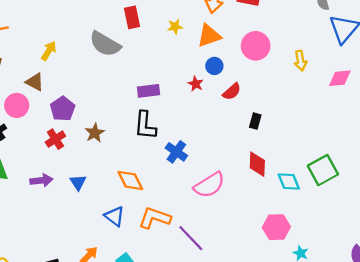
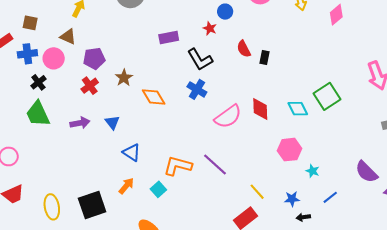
pink diamond: (340, 78) -> (336, 15), turned -30
red semicircle: (232, 92) -> (244, 49), moved, turned 108
purple pentagon: (63, 109) -> (94, 59), turned 30
black L-shape: (145, 125) -> (200, 60), moved, turned -32
red diamond: (257, 164) -> (260, 109), moved
orange diamond: (130, 180) -> (154, 97), moved
blue triangle: (115, 216) -> (132, 152), moved
orange L-shape: (155, 218) -> (178, 166), moved

